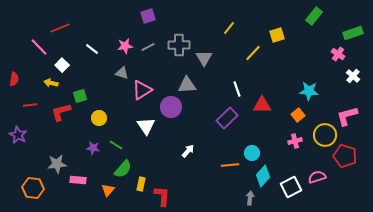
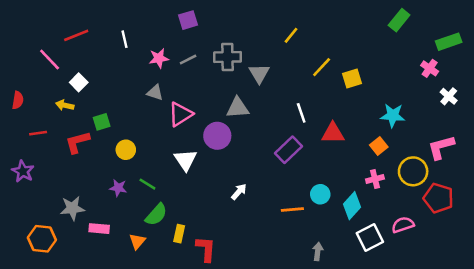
yellow square: (277, 35) -> (352, 79), moved
white line: (92, 49) -> (125, 39), moved, turned 40
cyan diamond: (263, 176) -> (352, 206), moved

